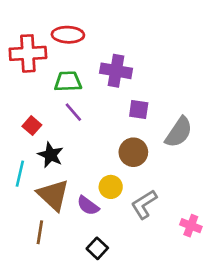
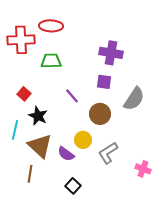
purple cross: (116, 71) -> (111, 53), moved
purple line: (73, 112) -> (72, 96), moved

